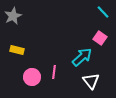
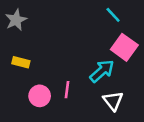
cyan line: (103, 12) -> (113, 15), moved
pink square: (100, 38) -> (124, 47), size x1.5

